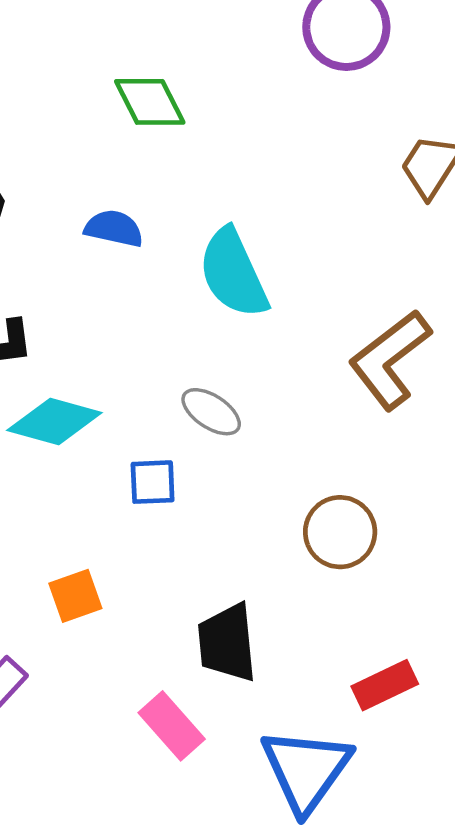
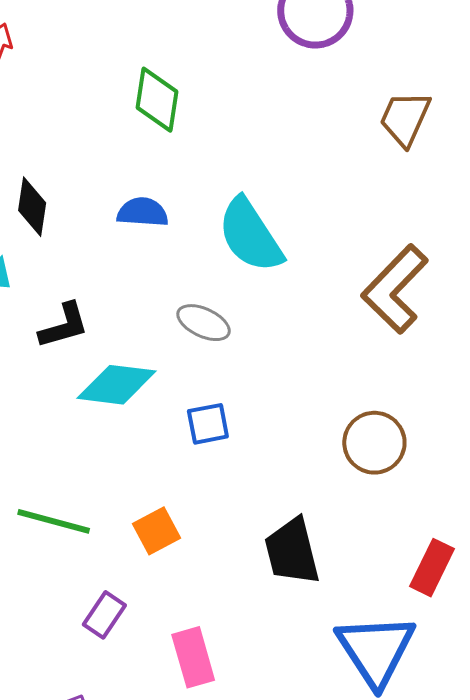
green diamond: (150, 102) -> (157, 100), turned 44
gray ellipse: (211, 412) -> (204, 323), moved
red rectangle: (385, 685) -> (432, 568), turned -30
pink rectangle: (172, 726) -> (193, 657), moved, turned 34

